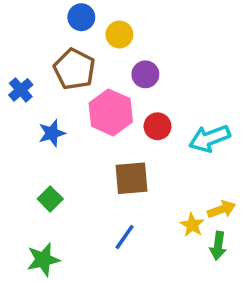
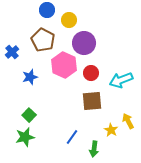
purple circle: (145, 74) -> (84, 43), size x1.5
brown square: (132, 178) -> (92, 101), moved
yellow arrow: (222, 209) -> (128, 121), turned -98
green arrow: (218, 246) -> (94, 149), moved
green star: (43, 260) -> (25, 137), moved

